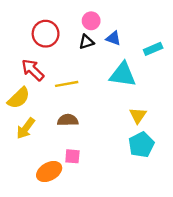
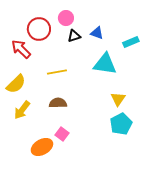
pink circle: (91, 21) -> (66, 18), moved
red arrow: (33, 70) -> (21, 49), moved
pink square: (72, 156) -> (62, 134), turned 32

